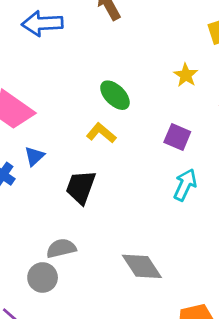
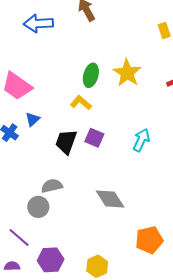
yellow star: (186, 75) -> (127, 73), moved, size x1.6
green ellipse: (115, 95) -> (91, 75), turned 60
purple square: (177, 137) -> (94, 138), moved

